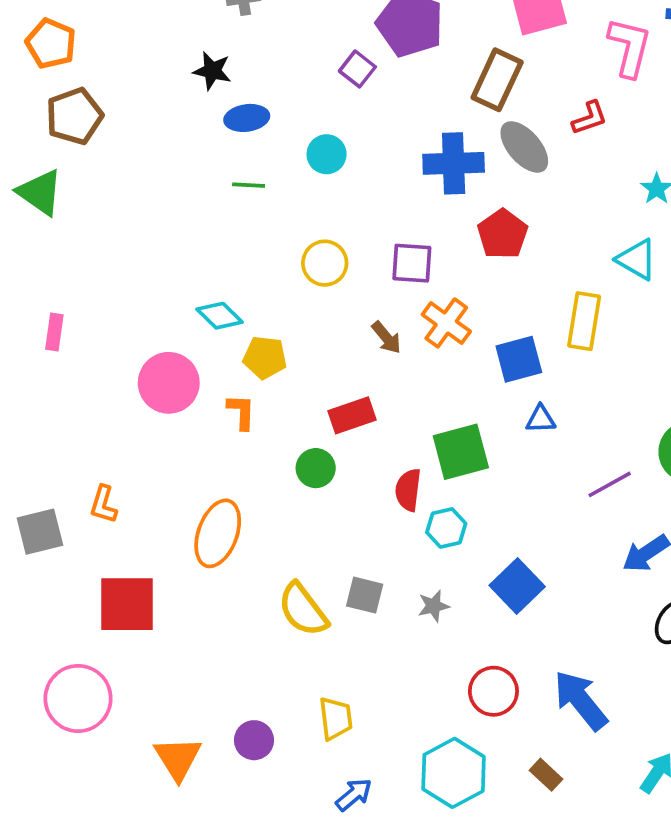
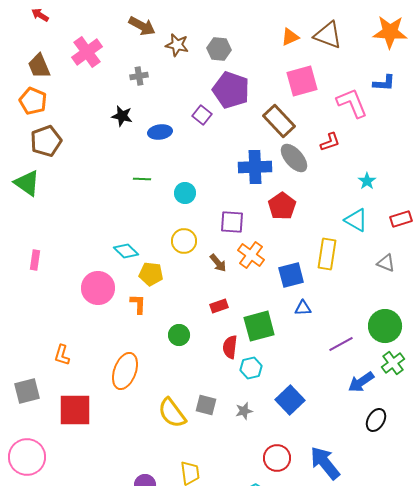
pink L-shape: (630, 47) -> (352, 103), turned -36
brown rectangle: (497, 80) -> (279, 121), turned -68
blue ellipse: (247, 118) -> (160, 132), moved
cyan circle: (327, 154) -> (185, 193), moved
yellow circle: (325, 263) -> (184, 241), moved
red rectangle: (352, 415) -> (219, 306), moved, size x0.7
gray square: (40, 532) -> (27, 391), moved
pink circle: (78, 698) -> (27, 457), moved

